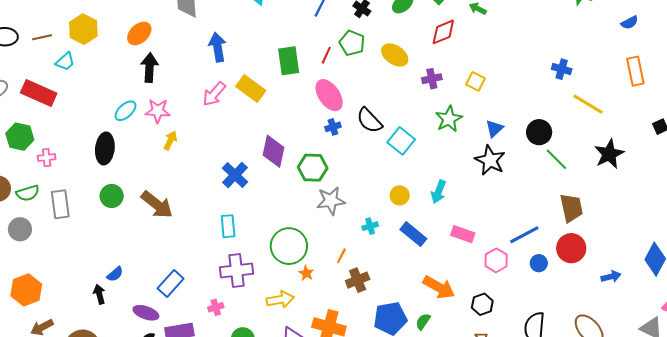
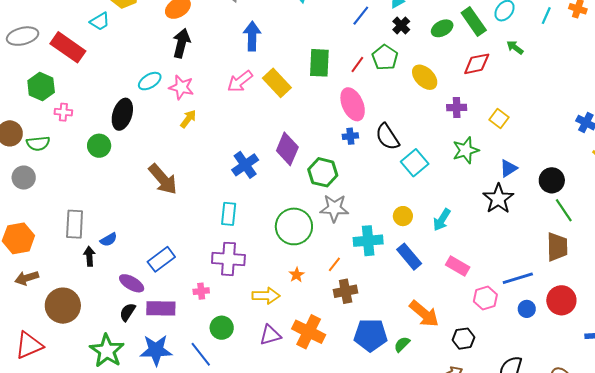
green circle: (112, 196) -> (99, 146), moved
gray rectangle: (60, 204) -> (75, 224), moved
brown trapezoid: (571, 208) -> (557, 247), moved
cyan cross: (370, 226) -> (368, 241), size x1.8
green circle: (289, 246) -> (294, 226), moved

